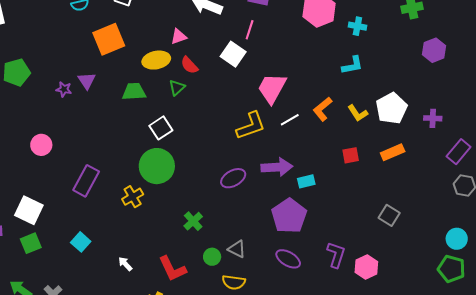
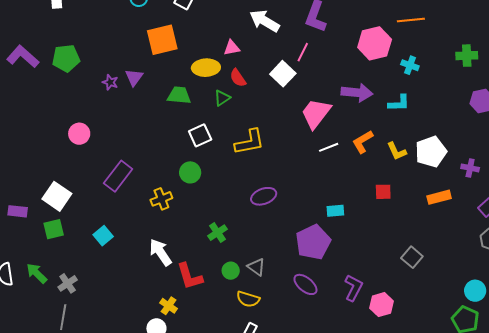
yellow L-shape: (251, 126) -> (250, 142), moved
orange rectangle: (393, 152) -> (439, 197), moved
green circle: (157, 166) -> (190, 172), size x0.6
purple arrow: (277, 167) -> (357, 93), moved
white arrow: (125, 264) -> (160, 252), moved, size x1.8

